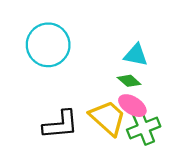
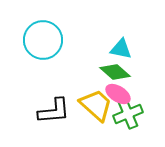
green diamond: (129, 81) -> (115, 72), size x1.4

